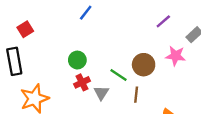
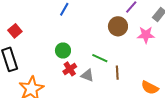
brown circle: (144, 65) -> (118, 26), moved
gray triangle: (101, 93) -> (87, 75), turned -32

